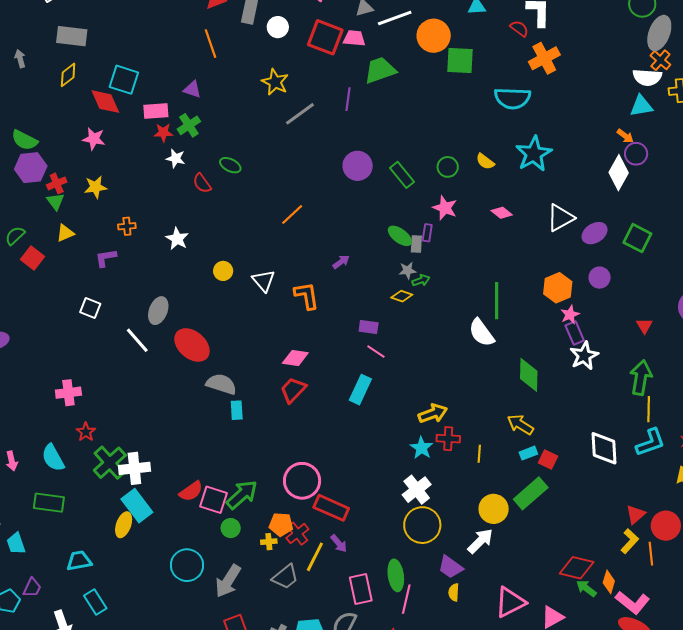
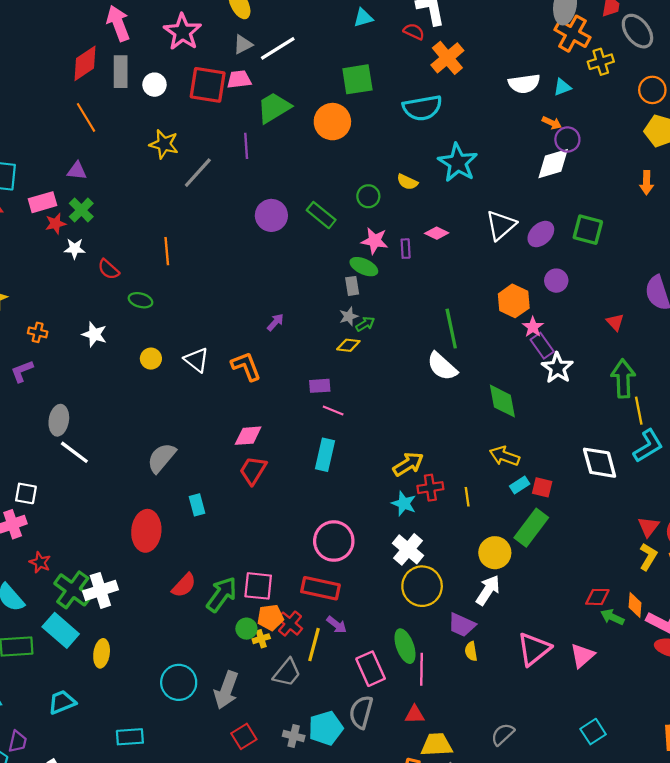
orange circle: (434, 36) -> (332, 122), moved
orange cross: (660, 60) -> (572, 34), size x1.5
white semicircle: (647, 77) -> (524, 84), moved
cyan triangle: (641, 106) -> (562, 87), size x0.7
green ellipse: (230, 165) -> (140, 300), moved
white diamond: (619, 173) -> (553, 164), turned 56
orange line: (292, 214) -> (167, 251), moved, turned -40
orange cross: (127, 226) -> (38, 332), turned 30
purple rectangle: (427, 233) -> (406, 249), moved
green ellipse: (400, 236) -> (364, 267), moved
white square: (90, 308) -> (26, 493), moved
gray ellipse: (158, 311) -> (59, 420), moved
red ellipse: (192, 345) -> (146, 531), moved, turned 66
gray semicircle: (221, 384) -> (162, 458), moved, turned -56
pink circle: (302, 481) -> (334, 541), moved
red semicircle: (191, 491) -> (184, 585), moved
pink square: (214, 500) -> (258, 586), moved
cyan rectangle: (137, 506) -> (61, 630), moved
green circle: (231, 528) -> (246, 629), moved
red diamond: (577, 568) -> (597, 597), size x0.7
cyan rectangle: (95, 602) -> (130, 737), moved, turned -50

